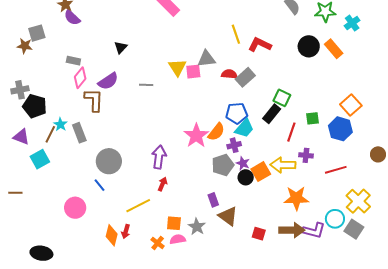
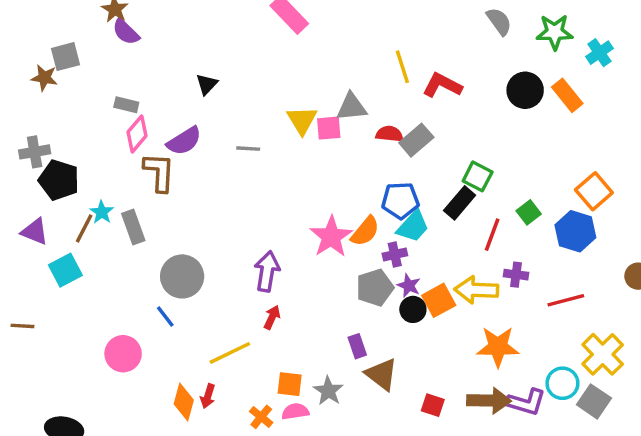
green square: (313, 118) -> (529, 212), turned -32

